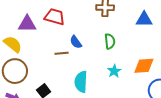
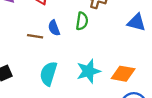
green semicircle: (110, 41) -> (82, 21), moved
cyan star: (114, 71) -> (88, 71), size x1.5

